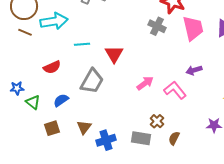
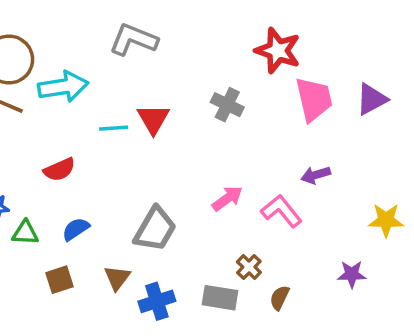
gray cross: (157, 26) -> (227, 105), moved
red triangle: (114, 54) -> (153, 119), moved
gray trapezoid: (92, 81) -> (155, 229), moved
green triangle: (33, 102) -> (25, 233), turned -35

